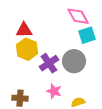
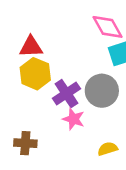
pink star: (54, 91) -> (73, 119), moved

